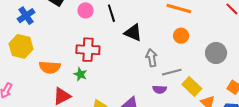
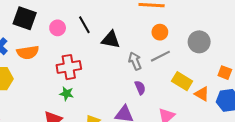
orange semicircle: (50, 67) -> (28, 52), moved
gray line: (172, 72) -> (160, 56), moved
purple semicircle: (160, 89) -> (140, 88), moved, turned -104

